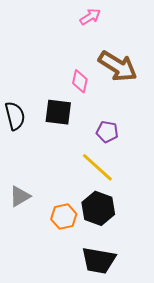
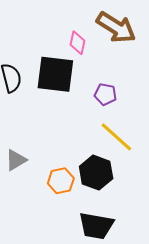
black square: (58, 112) -> (55, 74), size x1.4
yellow line: (97, 167) -> (116, 137), moved

